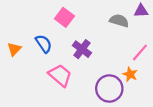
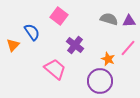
purple triangle: (141, 11) -> (129, 21), moved
blue semicircle: (44, 44) -> (32, 32), moved
orange star: (130, 74) -> (108, 59), moved

